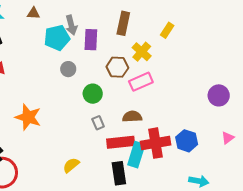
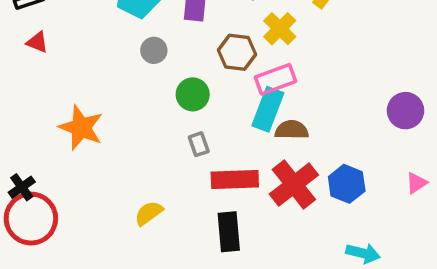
brown semicircle: (132, 117) -> (292, 130), moved
red cross: (156, 143) -> (294, 185), turned -32
cyan rectangle: (136, 155) -> (268, 109), moved

